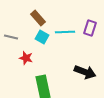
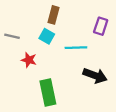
brown rectangle: (38, 18) -> (53, 15), moved, turned 56
cyan line: (65, 32) -> (76, 48), moved

